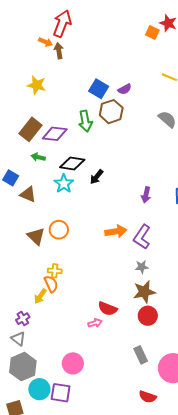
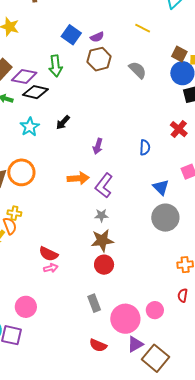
brown hexagon: (111, 112) -> (99, 59), moved
black diamond: (72, 163) -> (35, 92), moved
purple arrow: (146, 195) -> (98, 146), moved
orange circle: (59, 230) -> (21, 172), size x1.4
red semicircle: (108, 309) -> (48, 254), moved

